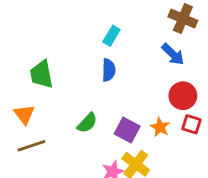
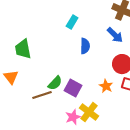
blue semicircle: (109, 70) -> (85, 46), moved
purple square: (127, 130) -> (73, 88), moved
brown line: (31, 146) -> (42, 95), moved

